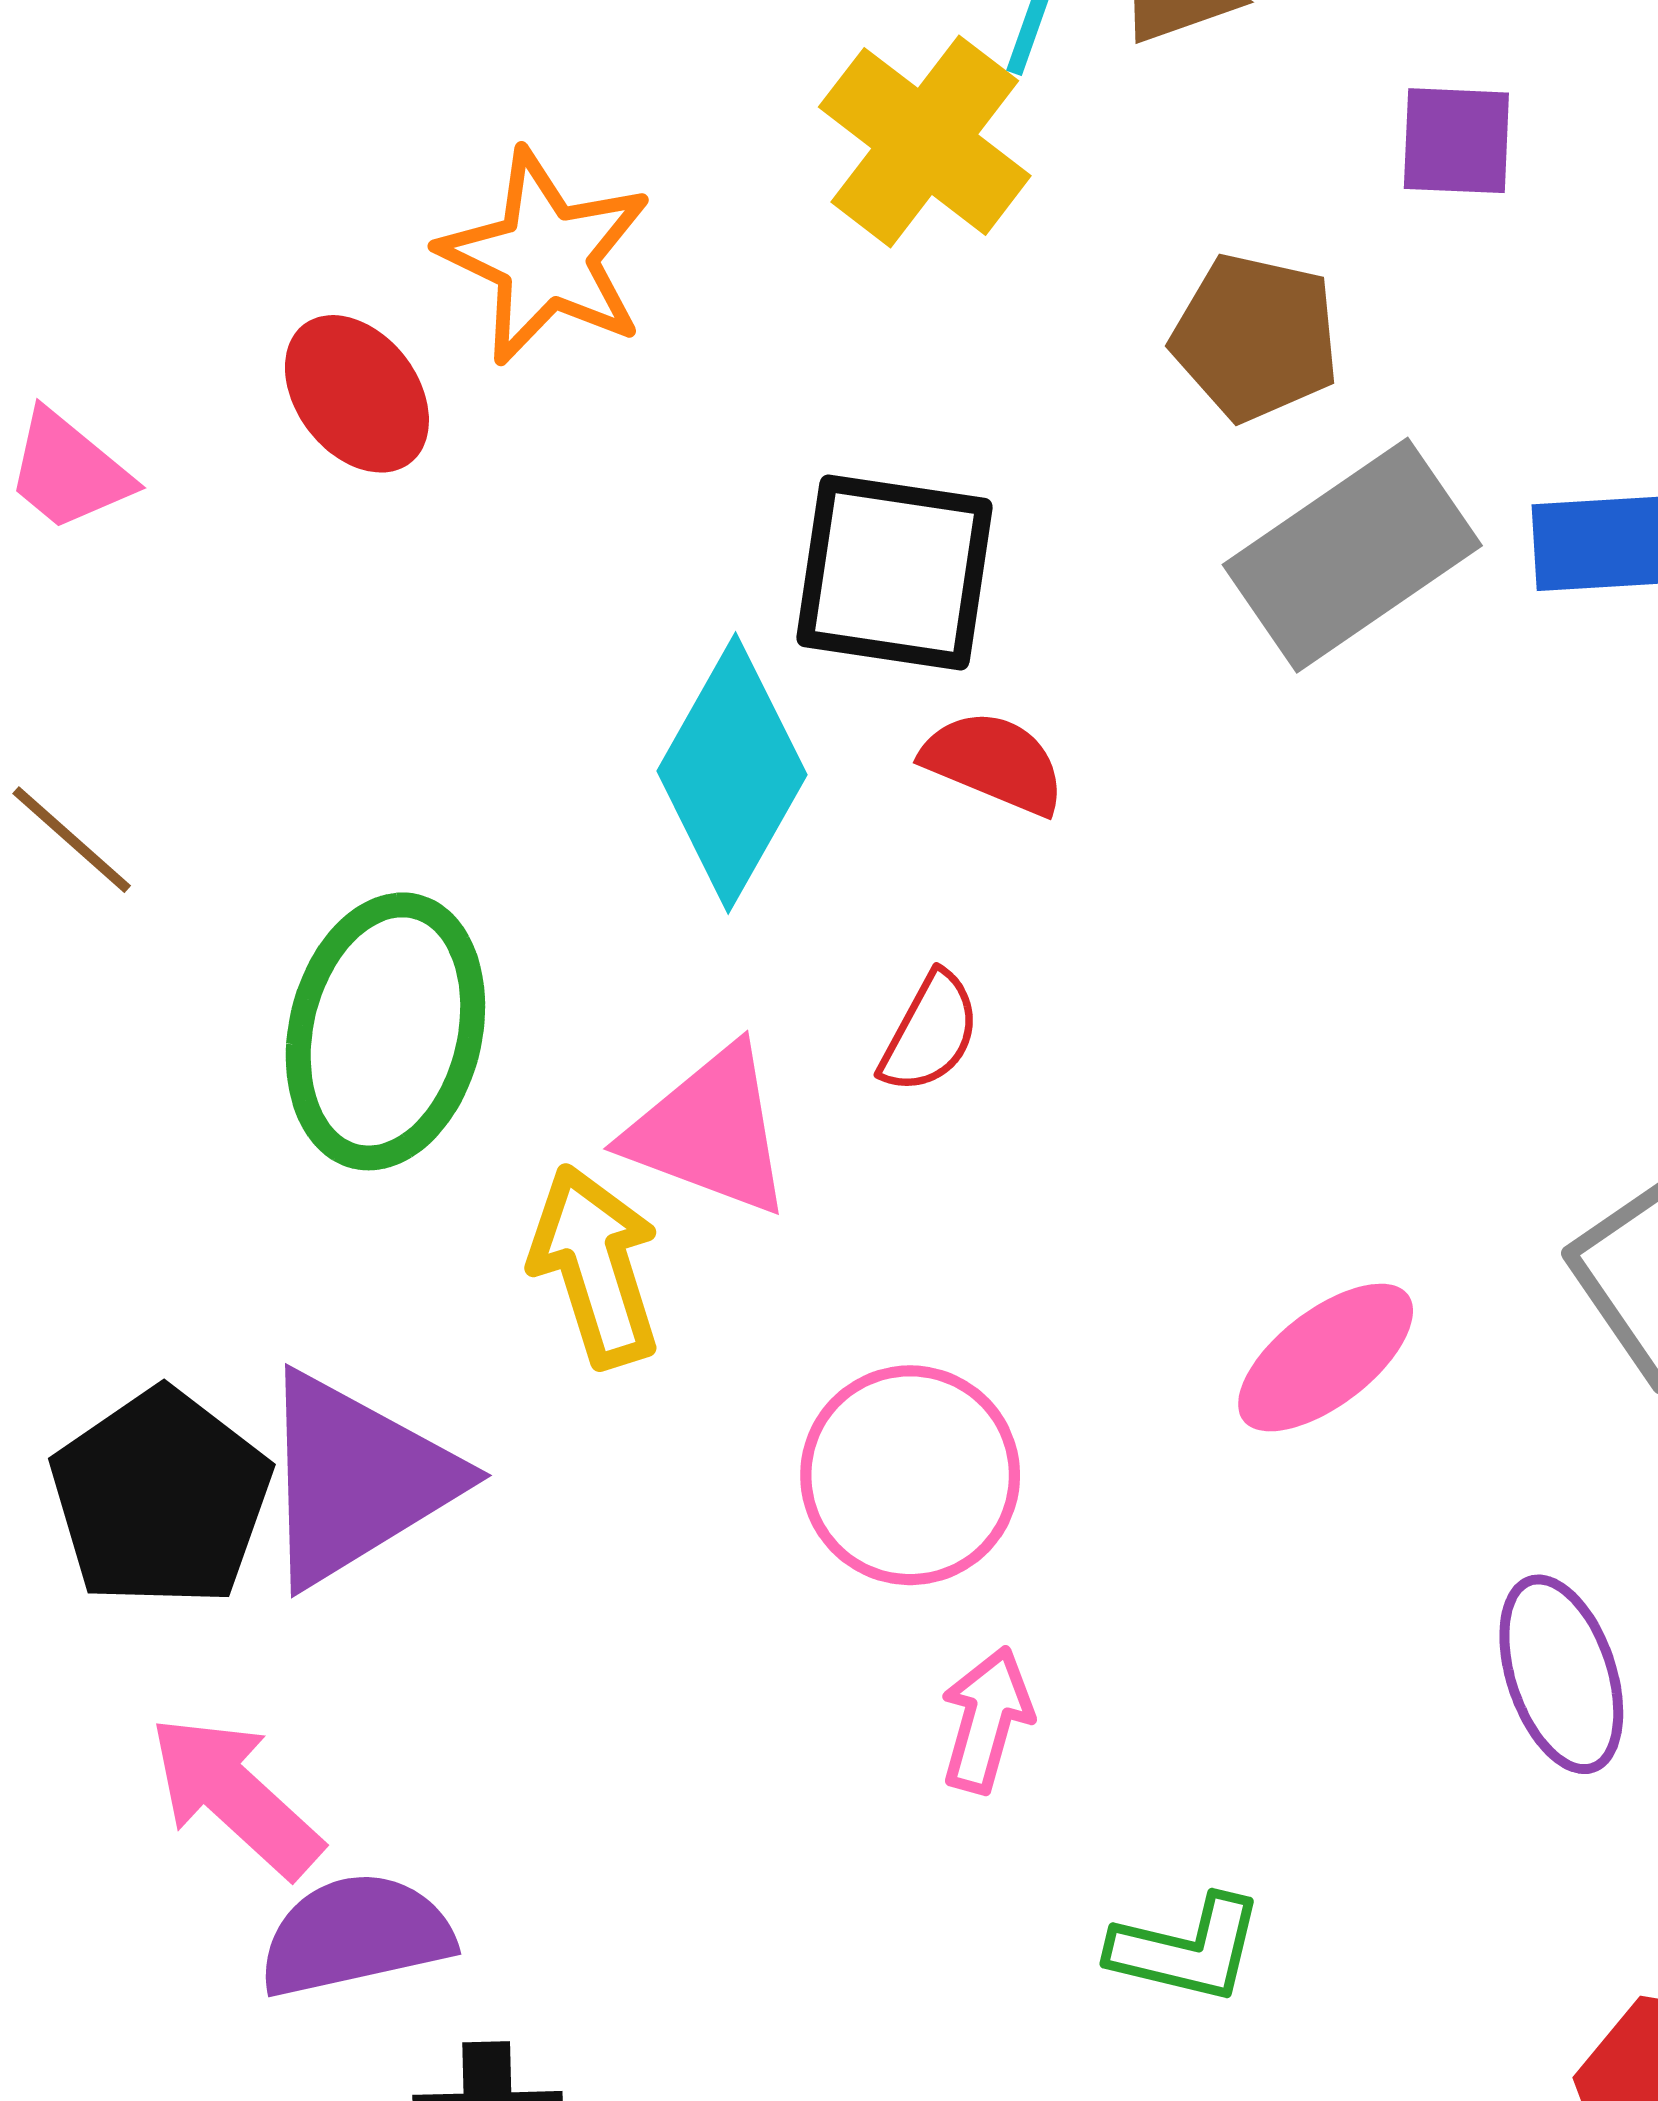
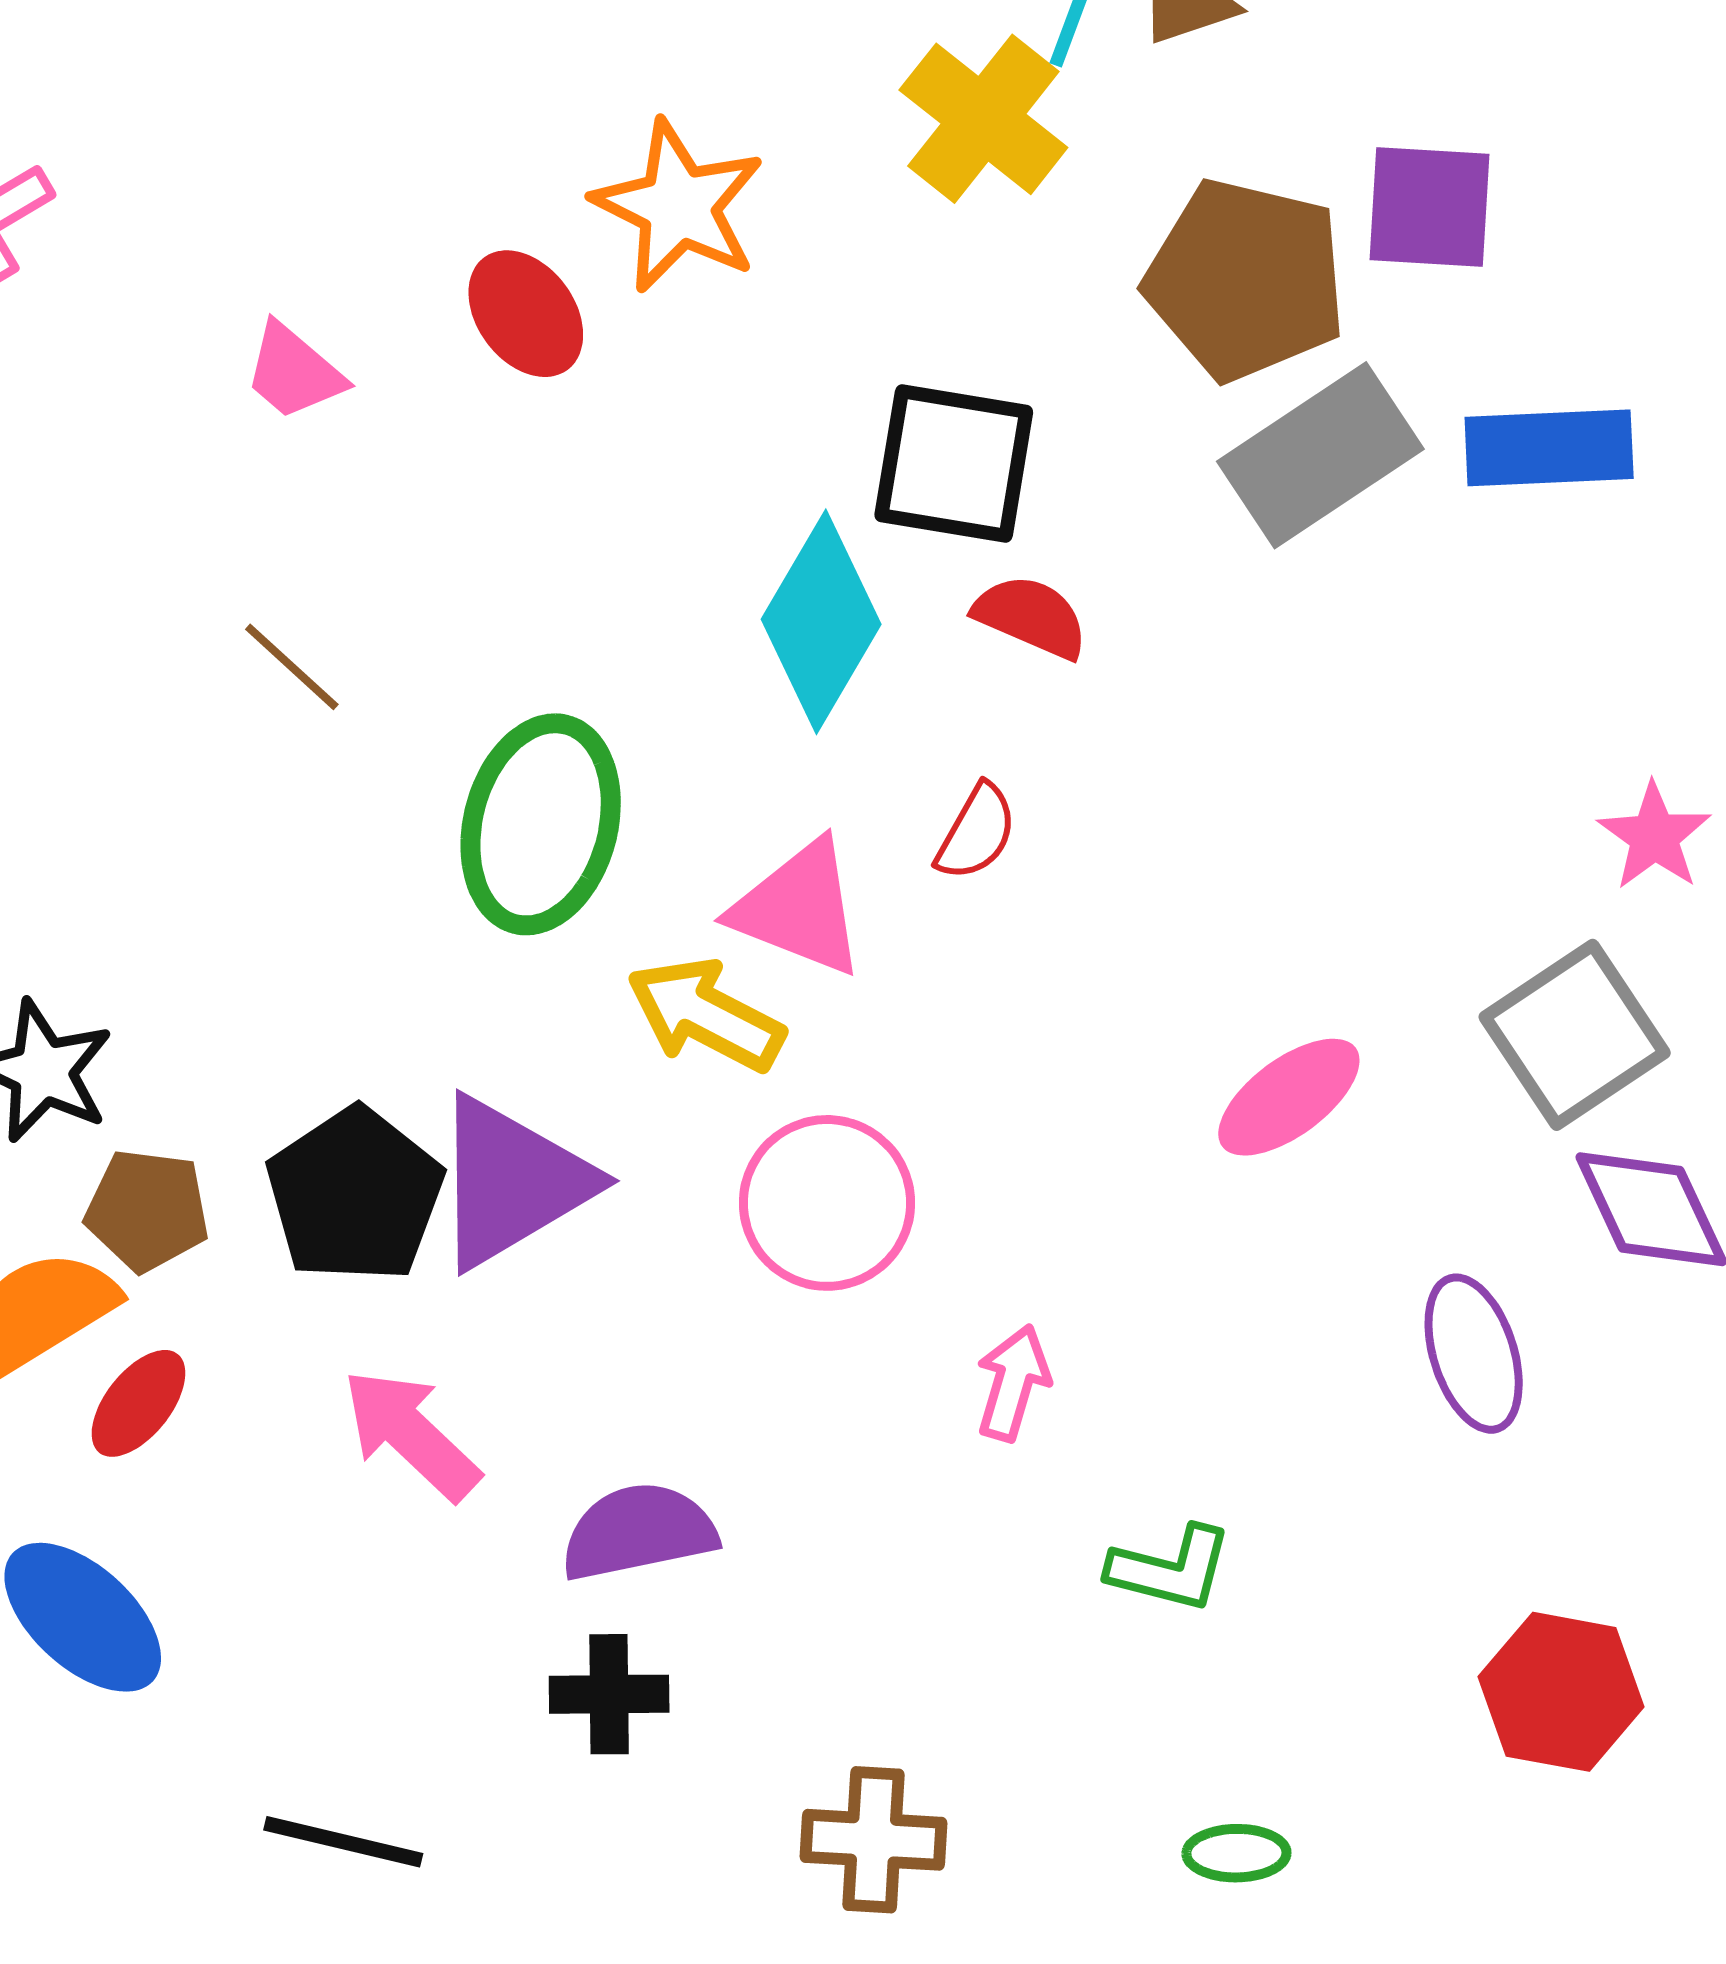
purple square: (1456, 141) -> (1430, 207), moved, size x1.4
brown pentagon: (1256, 337) -> (1246, 280), size x1.5
yellow arrow: (595, 1266) -> (706, 1015), turned -46
pink circle: (910, 1475) -> (827, 1203), moved
purple semicircle: (356, 1935) -> (639, 1532), moved

